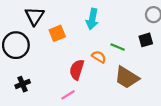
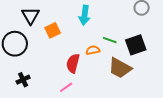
black square: (146, 40) -> (136, 45), moved, size x1.5
orange semicircle: (99, 57) -> (93, 50), turned -40

